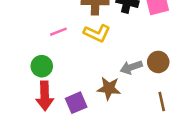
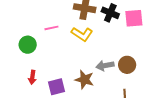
green circle: (42, 66) -> (28, 45), moved
red arrow: (45, 96) -> (32, 77), size x0.6

